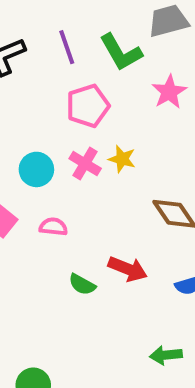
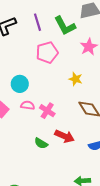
yellow star: (122, 159) -> (76, 79), moved
pink cross: (85, 163) -> (47, 111), moved
pink semicircle: (53, 227) -> (28, 105), moved

